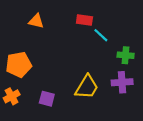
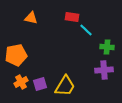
yellow trapezoid: (87, 87) -> (65, 86), moved
orange cross: (12, 96) -> (21, 82), moved
purple square: (47, 99) -> (40, 84), turned -32

